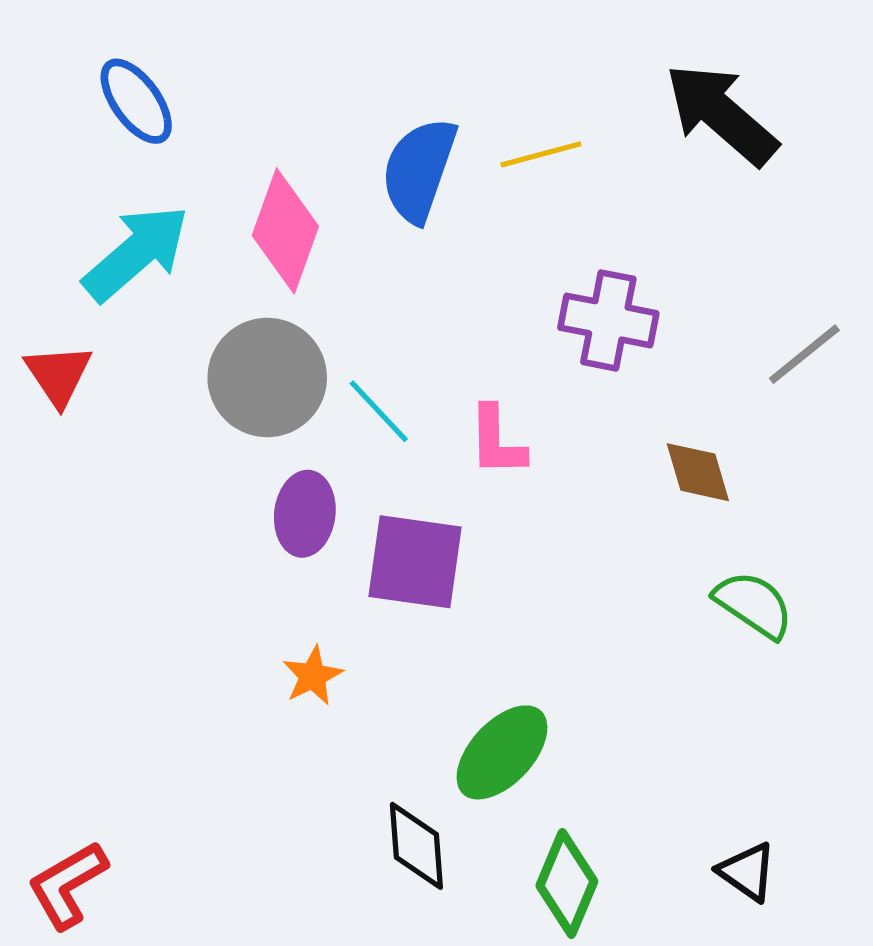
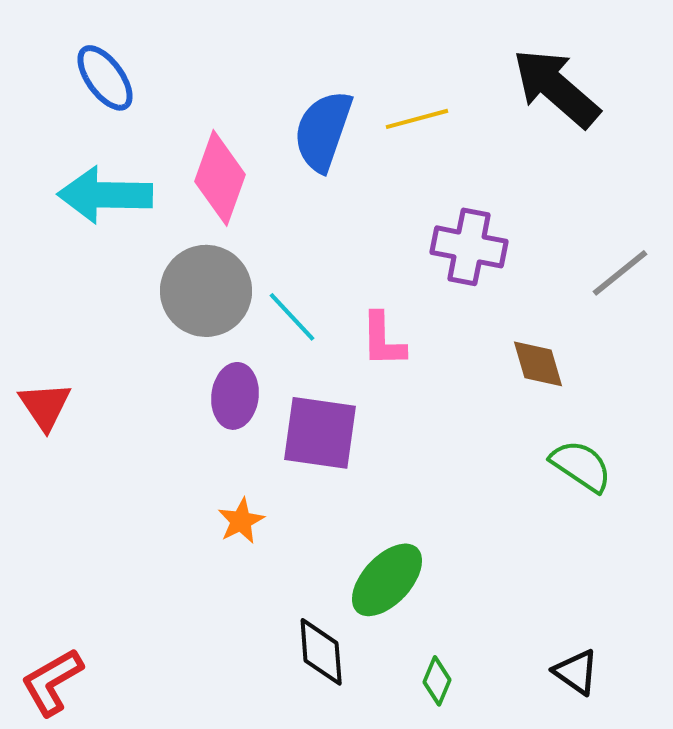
cyan arrow: (136, 253) -> (105, 195), turned -138
red triangle: (58, 375) -> (45, 406), moved
green diamond: (567, 883) -> (437, 681), size x0.6

